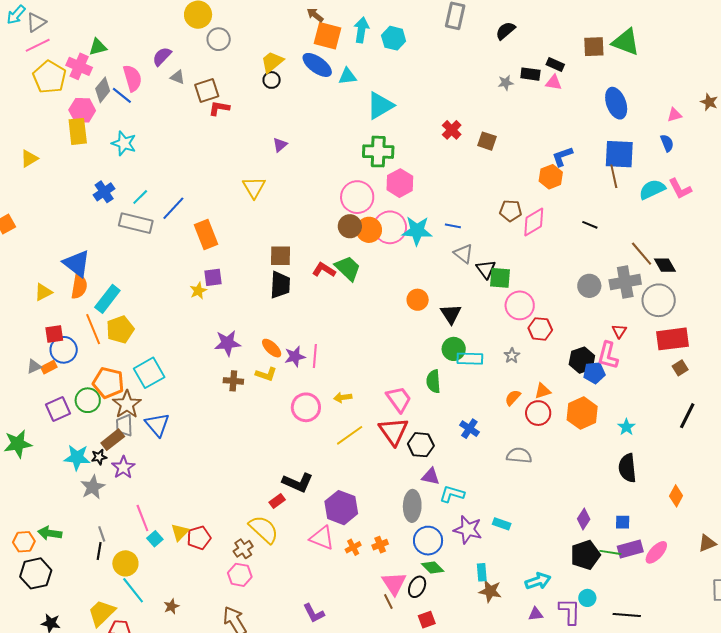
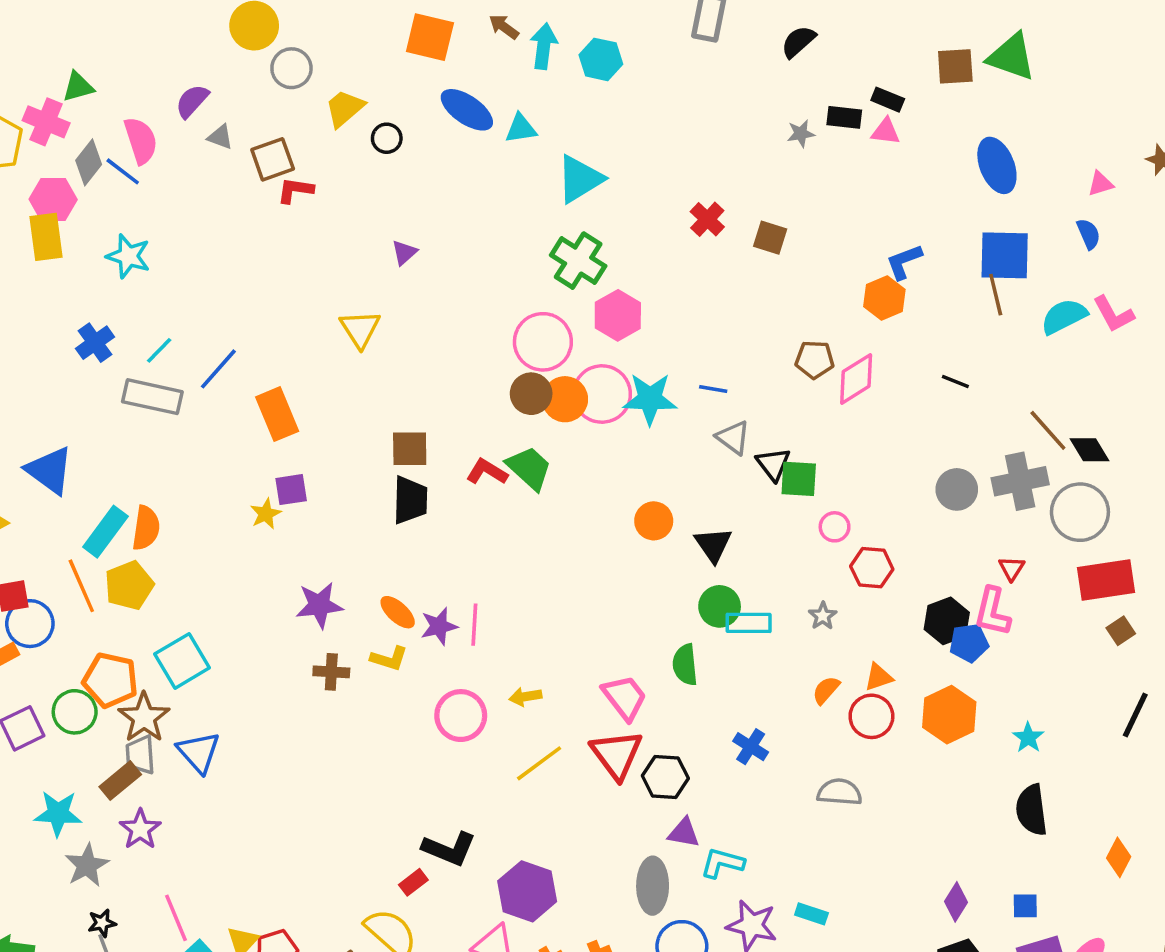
brown arrow: (315, 15) -> (504, 27), moved
orange square: (328, 36) -> (430, 37), moved
yellow trapezoid: (272, 62) -> (345, 108), moved
green cross: (378, 152) -> (578, 261), turned 32
orange semicircle: (79, 286) -> (146, 528), moved
pink circle: (520, 305) -> (835, 527), size x0.6
black star: (99, 457) -> (102, 923), moved

